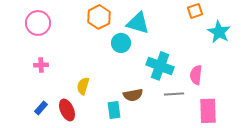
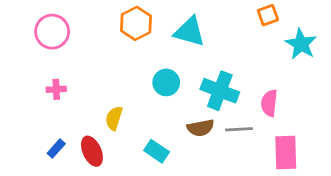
cyan circle: (121, 43) -> (166, 82), moved
brown semicircle: (133, 95) -> (201, 128), moved
cyan rectangle: (114, 110) -> (157, 151), turned -48

